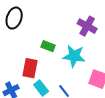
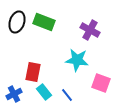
green rectangle: (48, 46) -> (44, 22), moved, size x1.5

